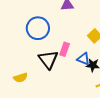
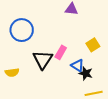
blue circle: (38, 28) -> (22, 30), moved

